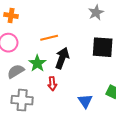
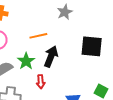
gray star: (96, 12) -> (65, 12), moved

